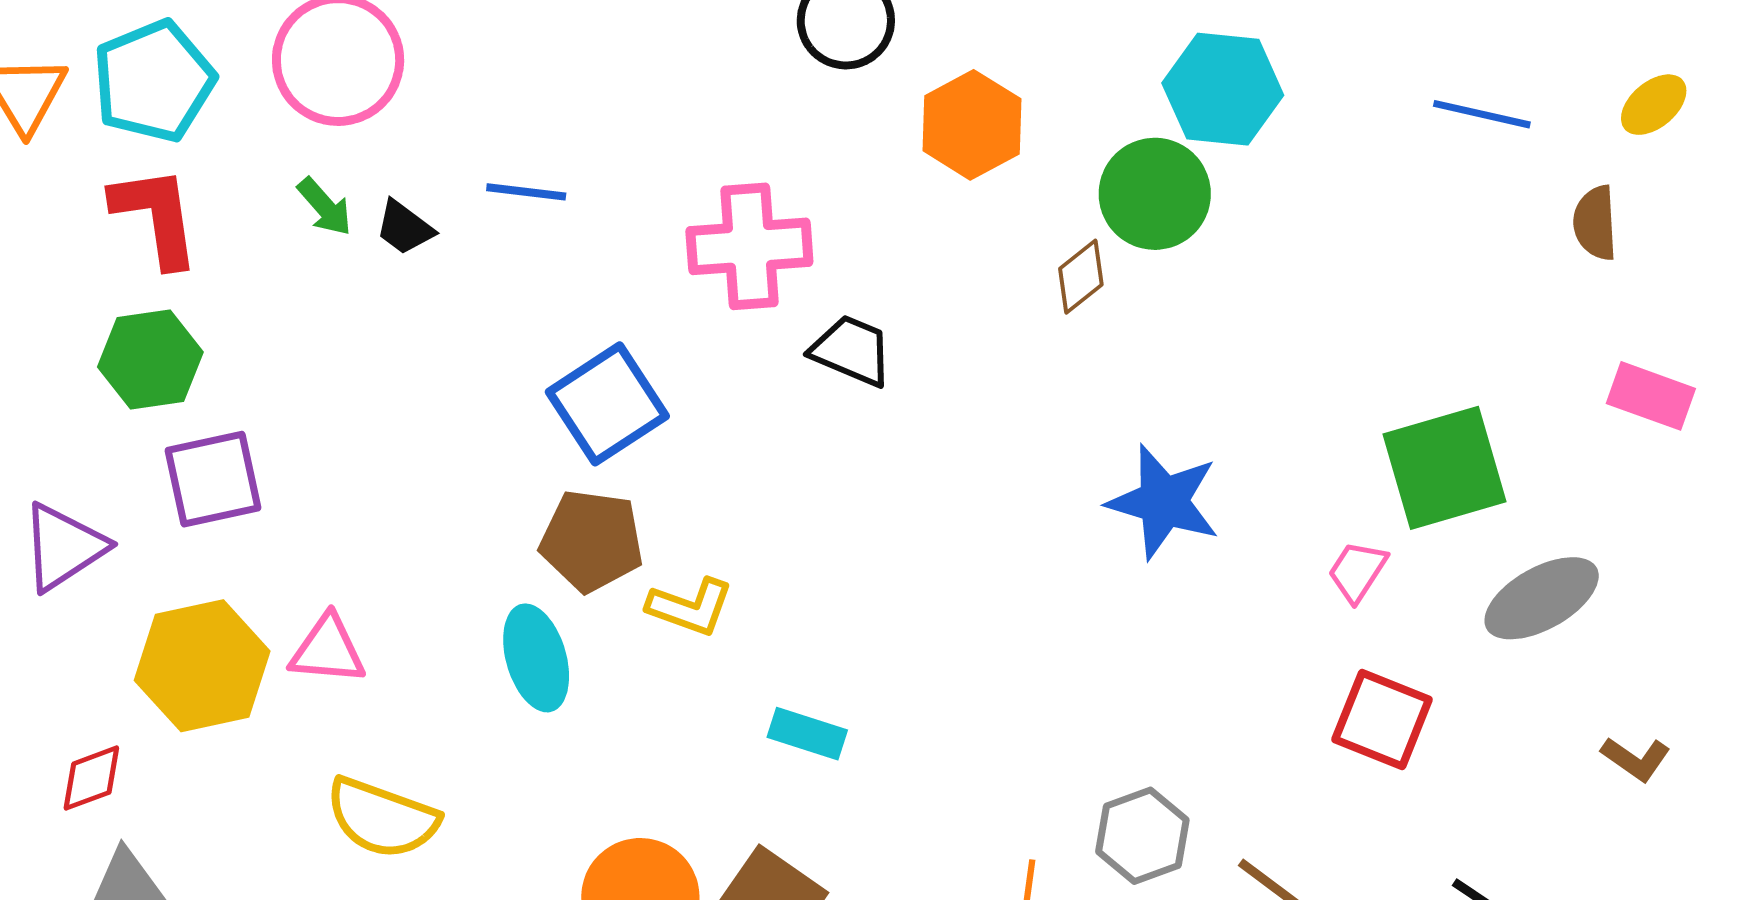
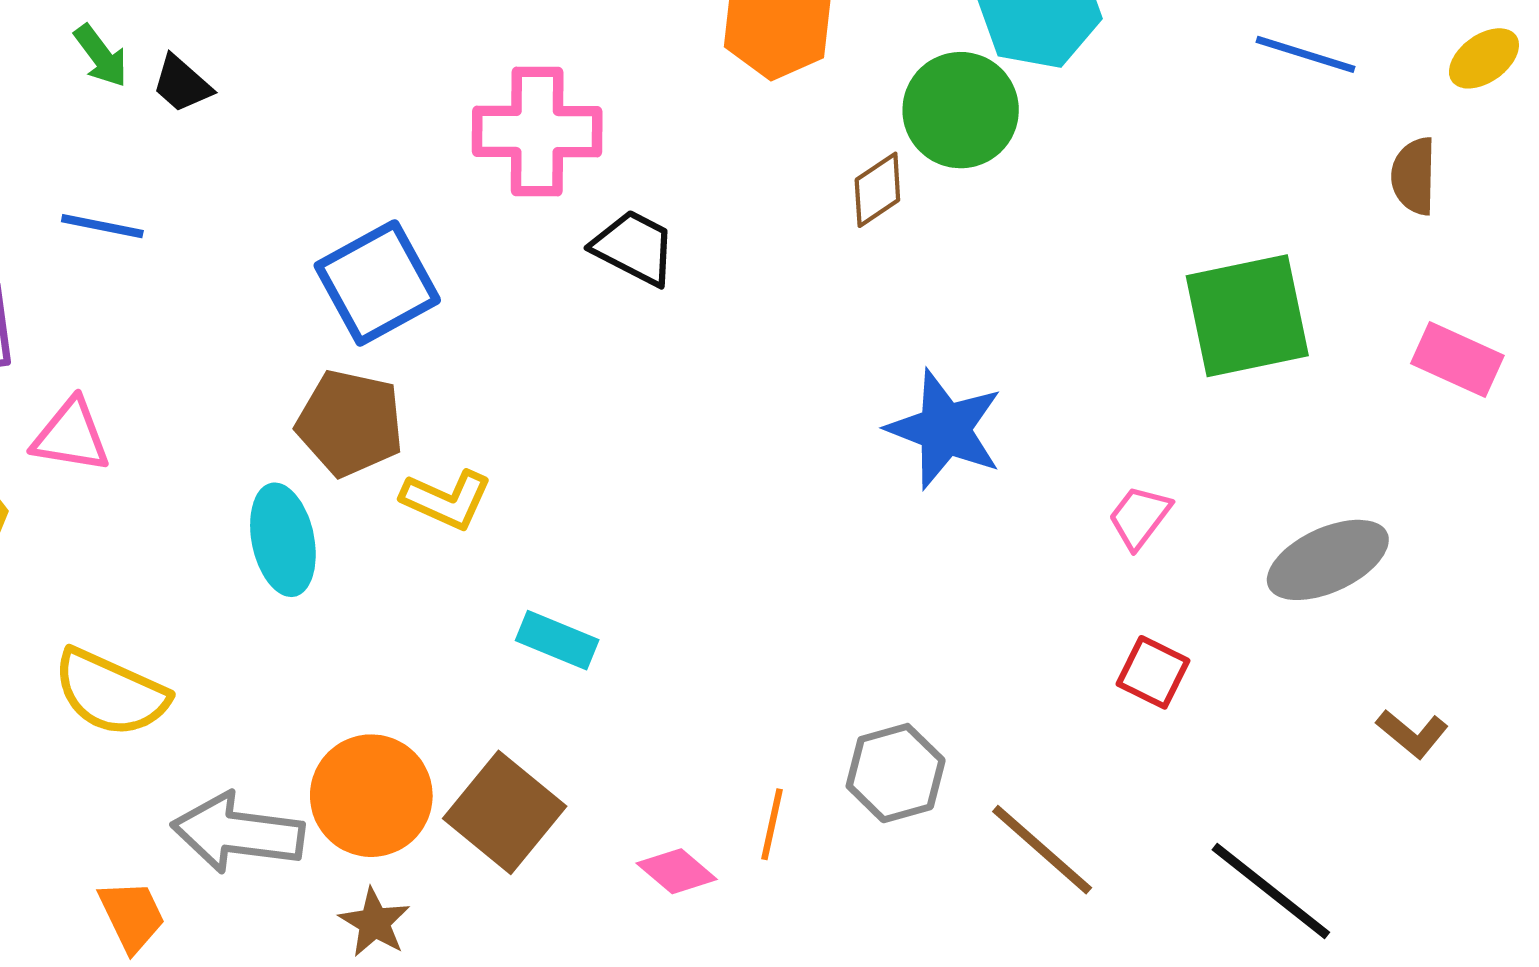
blue line: (526, 192) -> (102, 226), moved
green square: (1444, 468) -> (1247, 316), moved
pink triangle: (328, 650) -> (71, 436), moved
red square: (1382, 719) -> (1153, 672), size x0.7

